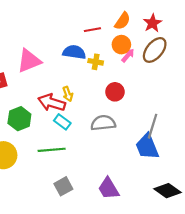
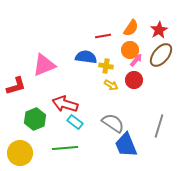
red circle: (115, 92) -> (134, 80), moved
yellow arrow: (68, 94) -> (111, 85), moved, turned -40
gray semicircle: (103, 123) -> (113, 123), turned 40
blue trapezoid: (147, 147) -> (126, 145), moved

